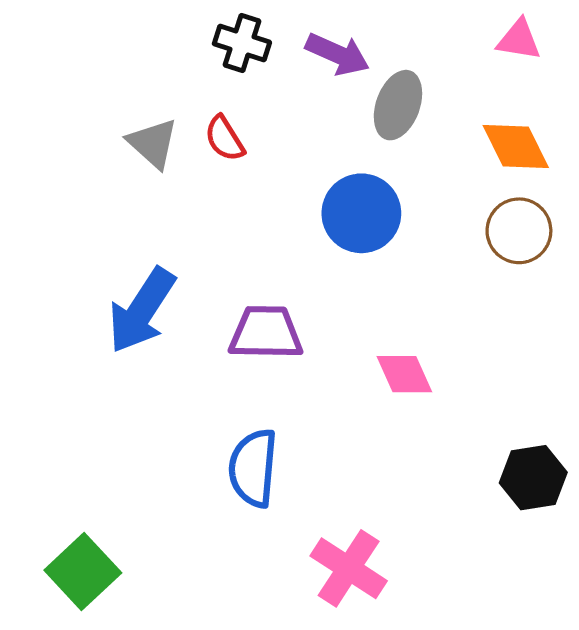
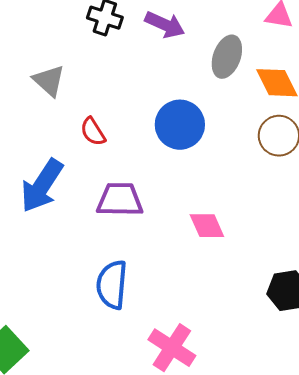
gray ellipse: (398, 105) -> (227, 57), moved
red semicircle: (224, 138) -> (93, 132), moved

